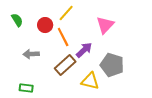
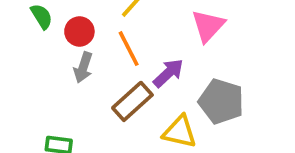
red circle: (45, 25) -> (79, 31), moved
gray arrow: (31, 54) -> (83, 67), moved, turned -70

